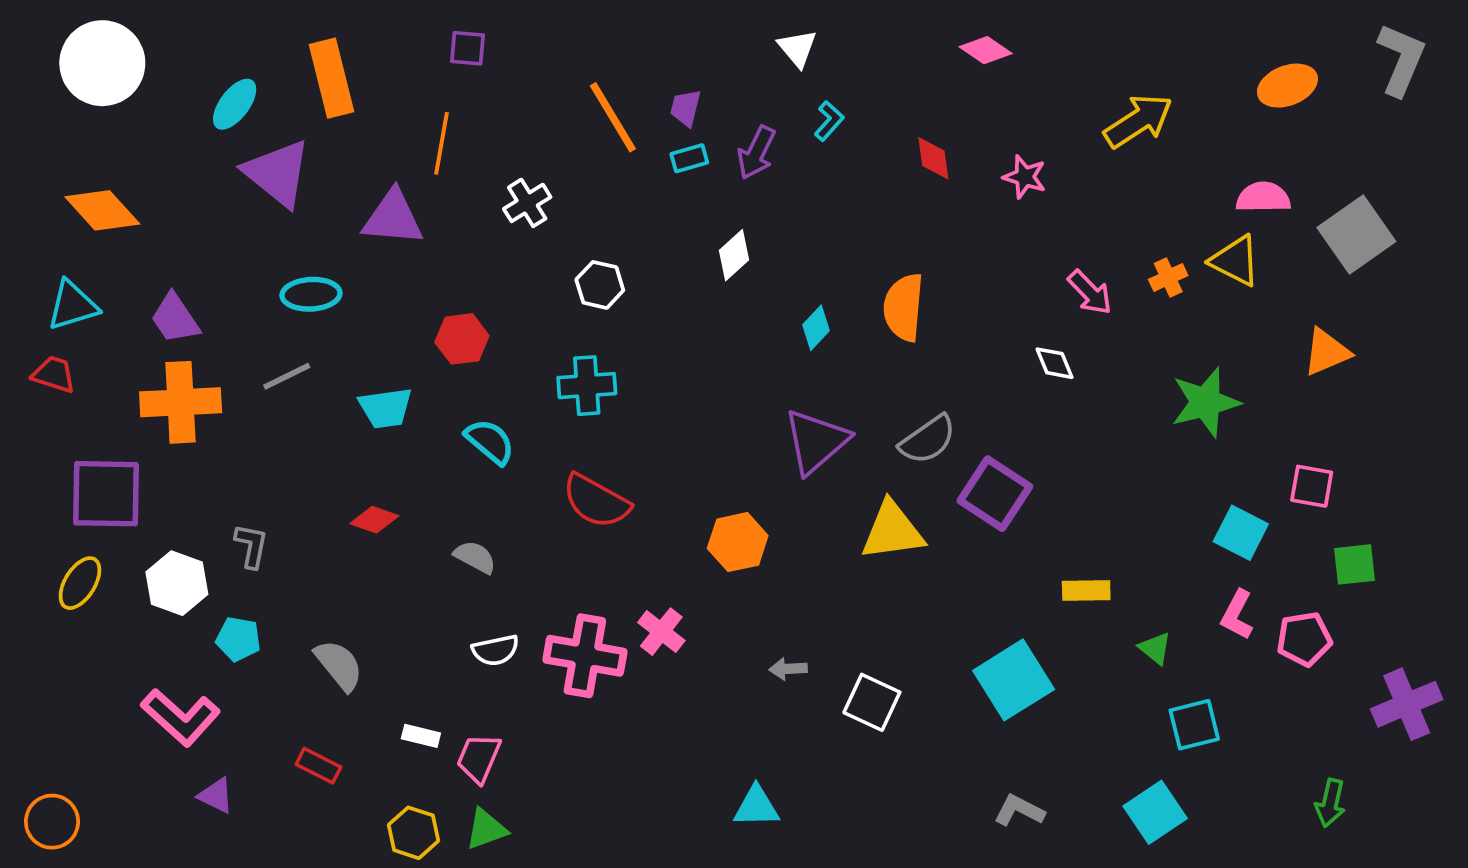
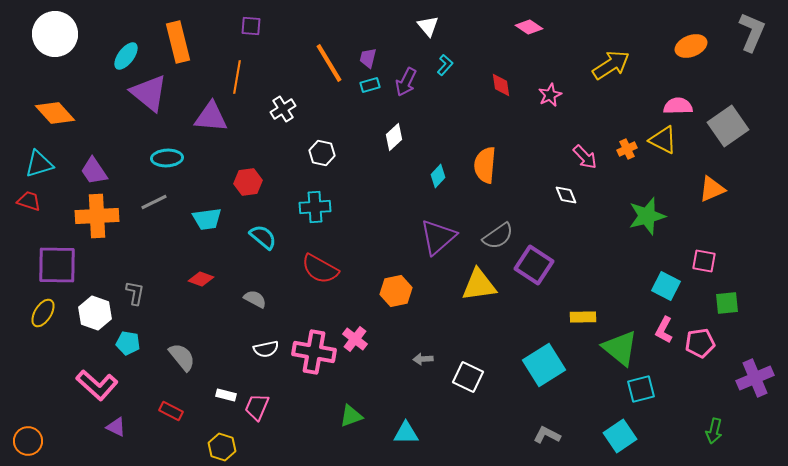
pink star: (1025, 177) -> (550, 95), turned 30
green triangle: (1155, 648) -> (620, 348), size x2.0
green triangle: (486, 829) -> (351, 416), moved

